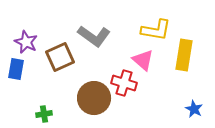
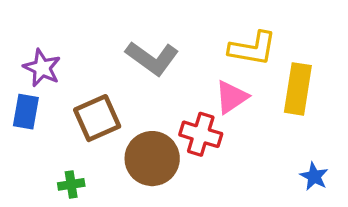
brown square: (60, 57) -> (97, 118), moved
pink triangle: (143, 60) -> (231, 97), turned 45

